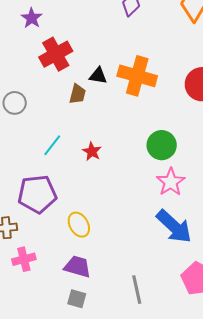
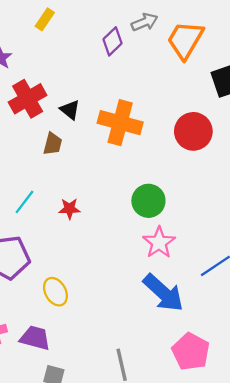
black triangle: (98, 76) -> (70, 110), moved, turned 30
red star: (92, 151) -> (70, 209), turned -30
purple trapezoid: (77, 267) -> (35, 338), moved

